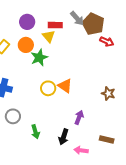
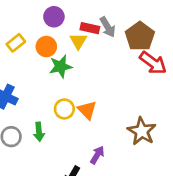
gray arrow: (77, 18) -> (108, 27), moved
red arrow: (107, 42) -> (153, 63), size x1.5
brown star: (108, 94) -> (142, 131), size x1.5
green arrow: (35, 132) -> (39, 132), moved

